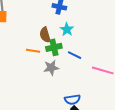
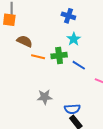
brown semicircle: (45, 35) -> (25, 41), moved, turned 126
gray star: (51, 68) -> (45, 97), moved

